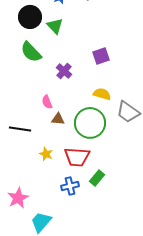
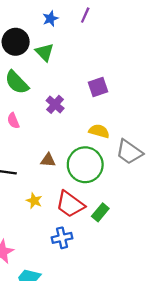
pink semicircle: (47, 102) -> (13, 121), moved
red trapezoid: (77, 157) -> (70, 204), turned 32
green rectangle: (97, 178) -> (100, 212), moved

